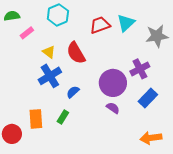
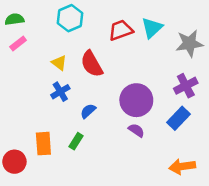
pink rectangle: (27, 33) -> (18, 43), moved
purple cross: (140, 69) -> (186, 86), moved
blue cross: (50, 76) -> (60, 92), size x0.7

